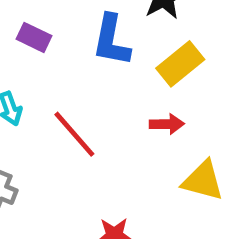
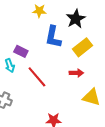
purple rectangle: (34, 37) -> (21, 51), moved

